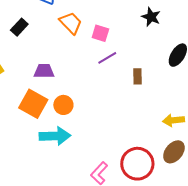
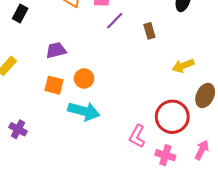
orange square: (33, 104) -> (54, 85), size x0.7
yellow arrow: (173, 120) -> (183, 66), moved
cyan arrow: (55, 136) -> (84, 111), turned 32

